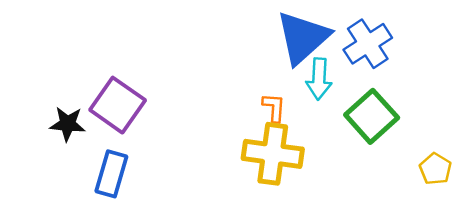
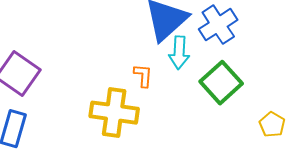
yellow cross: (273, 154) -> (114, 113), moved

